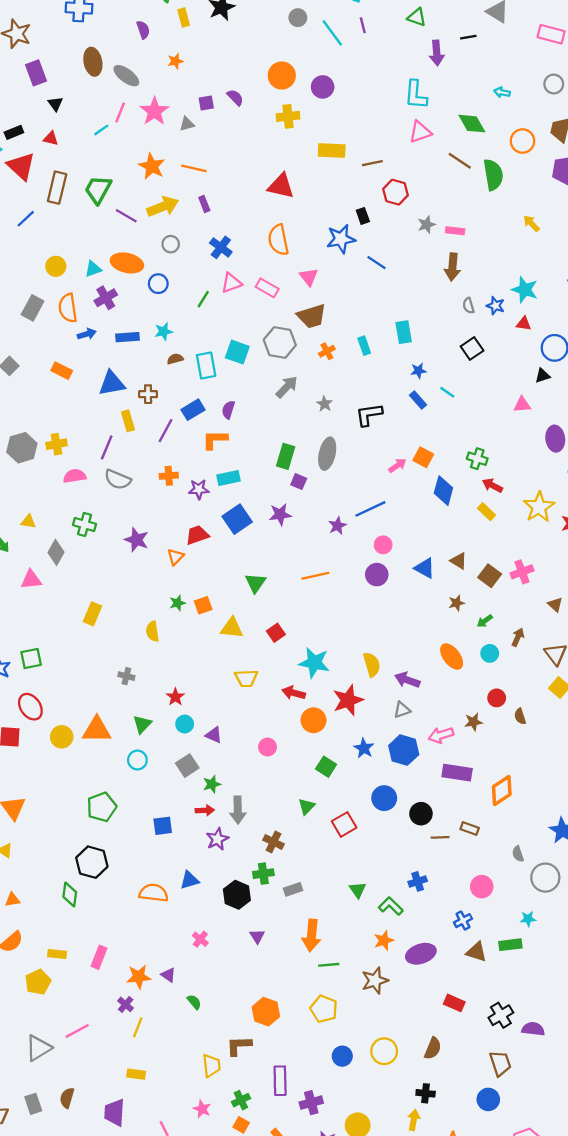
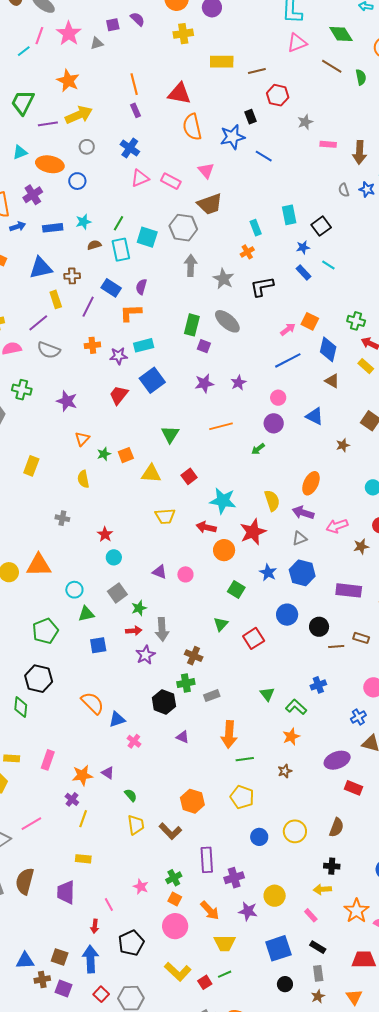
orange line: (194, 168) -> (134, 84), moved, turned 65
green semicircle: (493, 175) -> (361, 77), size x0.6
purple rectangle: (204, 204) -> (136, 110), moved
purple line: (126, 216) -> (48, 124), turned -36
pink rectangle: (455, 231) -> (328, 144), moved
orange semicircle: (278, 240) -> (192, 127), moved
brown arrow: (452, 267) -> (359, 152), moved
cyan triangle: (93, 269) -> (20, 152), moved
green line: (203, 299) -> (118, 223), moved
black square: (472, 348) -> (321, 226), moved
orange cross: (327, 351) -> (247, 252), moved
gray arrow: (287, 387) -> (191, 265), turned -40
gray star: (324, 404) -> (224, 279), size x1.5
blue rectangle: (193, 410) -> (111, 288), turned 66
purple line: (107, 447) -> (38, 323), turned 30
gray ellipse: (327, 454) -> (227, 321), turned -60
blue line: (370, 509) -> (288, 360), moved
purple star: (280, 514) -> (204, 383), moved
red trapezoid: (197, 535) -> (119, 395), turned -30
orange triangle: (175, 557) -> (82, 439), moved
brown triangle: (459, 561) -> (332, 381), moved
green arrow: (485, 621) -> (258, 449), moved
orange ellipse: (452, 657) -> (311, 483), moved, turned 65
green triangle: (142, 724) -> (86, 614), moved, turned 36
purple triangle: (214, 735) -> (160, 572), moved
pink arrow: (441, 735) -> (337, 526), moved
blue triangle: (189, 880) -> (117, 719), moved
orange semicircle: (154, 893) -> (92, 703), turned 40
purple triangle: (257, 936) -> (183, 737), turned -32
purple ellipse: (421, 954) -> (337, 760), moved
brown star: (375, 980) -> (285, 771), size x0.6
brown L-shape: (239, 1046) -> (170, 831), turned -130
yellow trapezoid: (211, 1066) -> (136, 825), moved
brown semicircle: (67, 1098) -> (25, 881), size x1.5
yellow arrow: (414, 1120) -> (322, 889), turned -102

